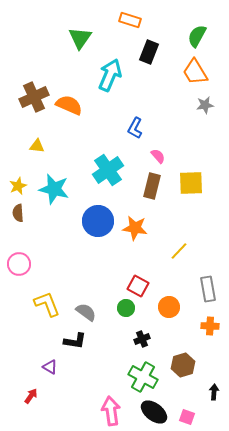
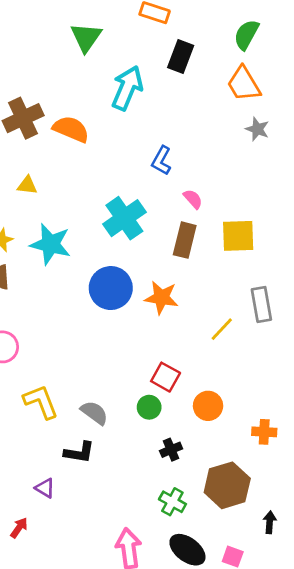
gray star: (205, 105) -> (257, 129), turned 30
gray rectangle: (208, 289) -> (261, 304), moved
brown hexagon: (183, 365) -> (227, 485), size x1.4
green cross: (143, 377) -> (172, 502), size x0.7

